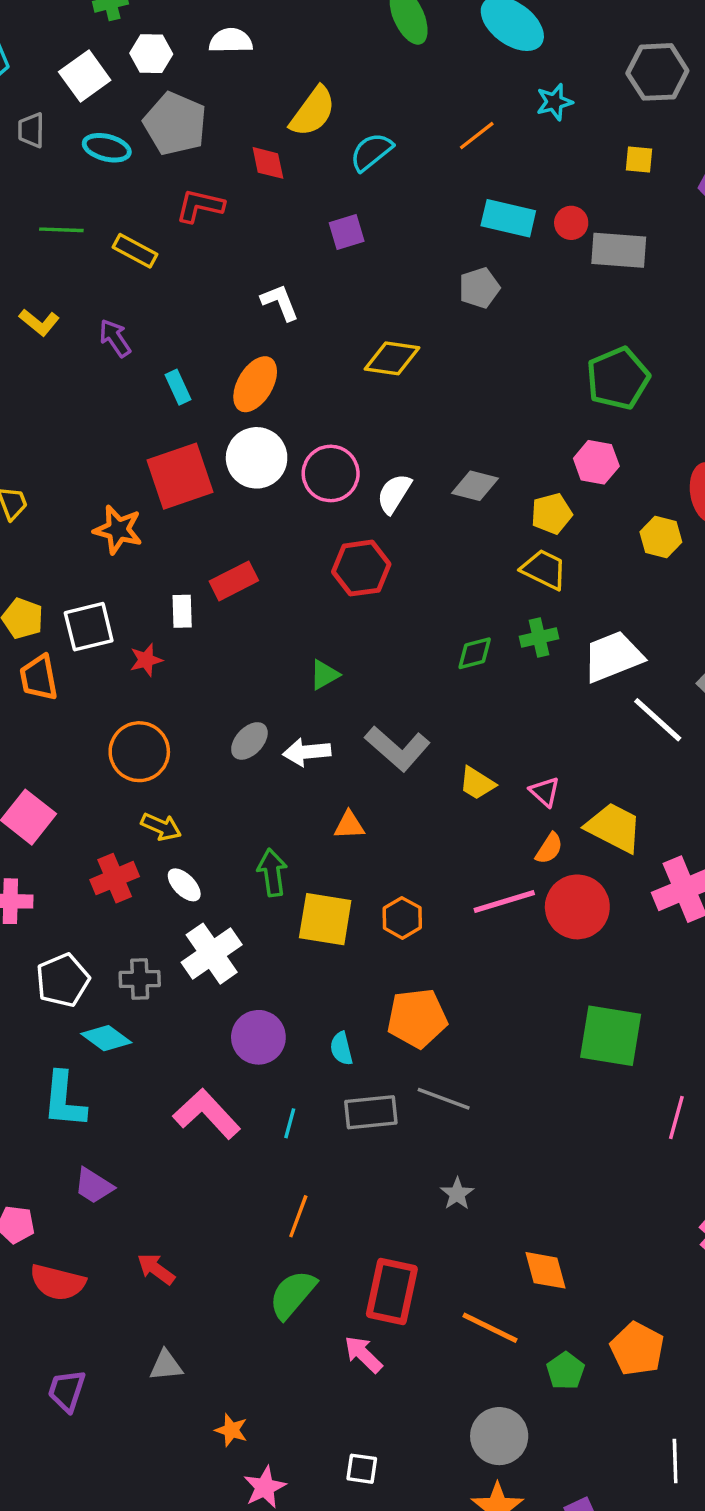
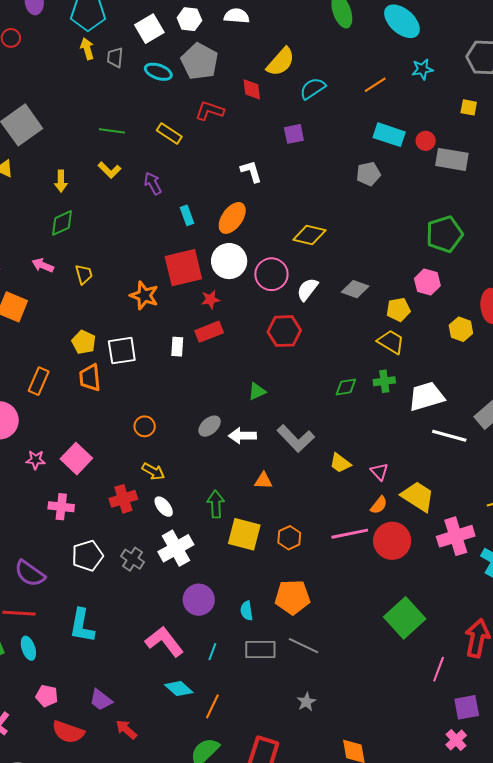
green line: (61, 230) -> (112, 131), moved
yellow diamond: (392, 358) -> (309, 235), moved
red star: (146, 660) -> (210, 299), moved
white line: (658, 720) -> (449, 436), turned -32
orange circle: (139, 752) -> (145, 426), size x0.6
gray cross: (140, 979) -> (133, 559), turned 30
green square: (611, 1036) -> (405, 618), turned 33
cyan diamond: (106, 1038) -> (179, 689), moved
purple trapezoid: (94, 1186) -> (101, 700), moved

